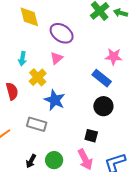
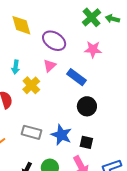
pink star: (114, 57) -> (93, 49), moved
blue rectangle: (102, 78) -> (76, 77), moved
blue star: (55, 100) -> (61, 135), moved
black circle: (103, 106) -> (87, 106), moved

